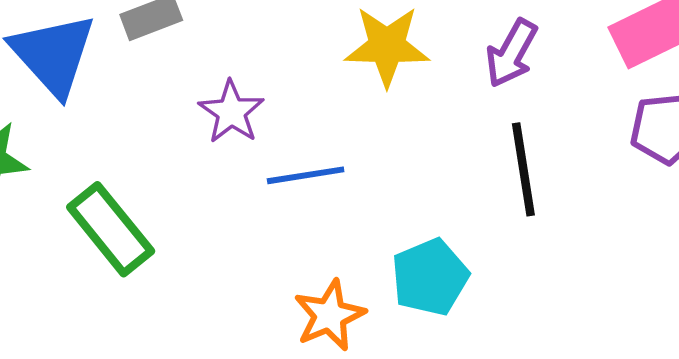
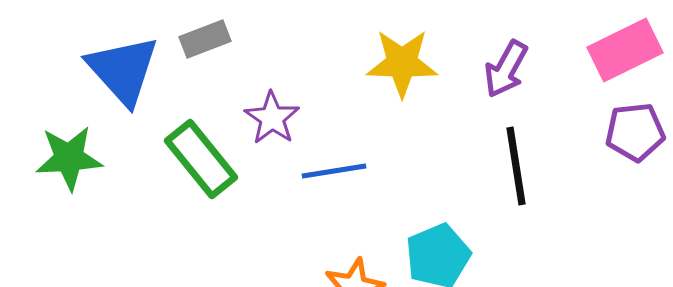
green rectangle: (111, 229) -> (201, 159), moved

